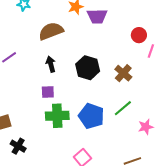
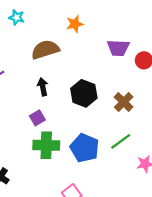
purple trapezoid: (97, 16) -> (118, 48), moved
purple square: (48, 92) -> (37, 118), turned -32

